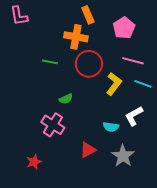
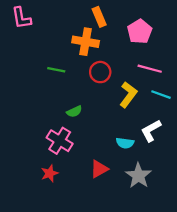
red circle: (89, 64) -> (100, 72), size x0.7
red star: (34, 162) -> (50, 173), moved

